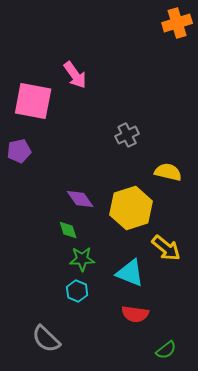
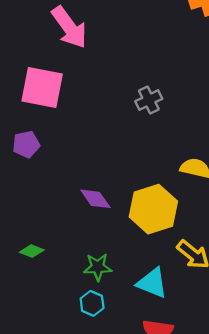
pink arrow: (75, 75) -> (69, 27), moved, size x1.4
gray cross: (127, 135) -> (149, 100), moved
green diamond: (68, 230) -> (32, 251), moved, turned -50

